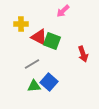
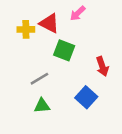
red triangle: (39, 37) -> (49, 23), moved
blue square: (49, 82) -> (86, 97), moved

